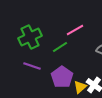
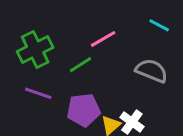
purple pentagon: (62, 77) -> (84, 110), turned 30

